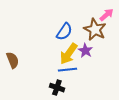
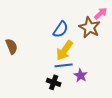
purple star: (85, 51) -> (81, 75), moved
brown semicircle: (13, 60) -> (12, 46), moved

